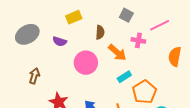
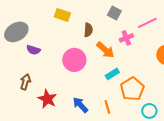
yellow rectangle: (74, 17) -> (62, 15), turned 42
pink cross: (138, 40) -> (126, 38), turned -32
purple semicircle: (60, 41) -> (33, 50), moved
brown arrow: (34, 76) -> (25, 82), moved

